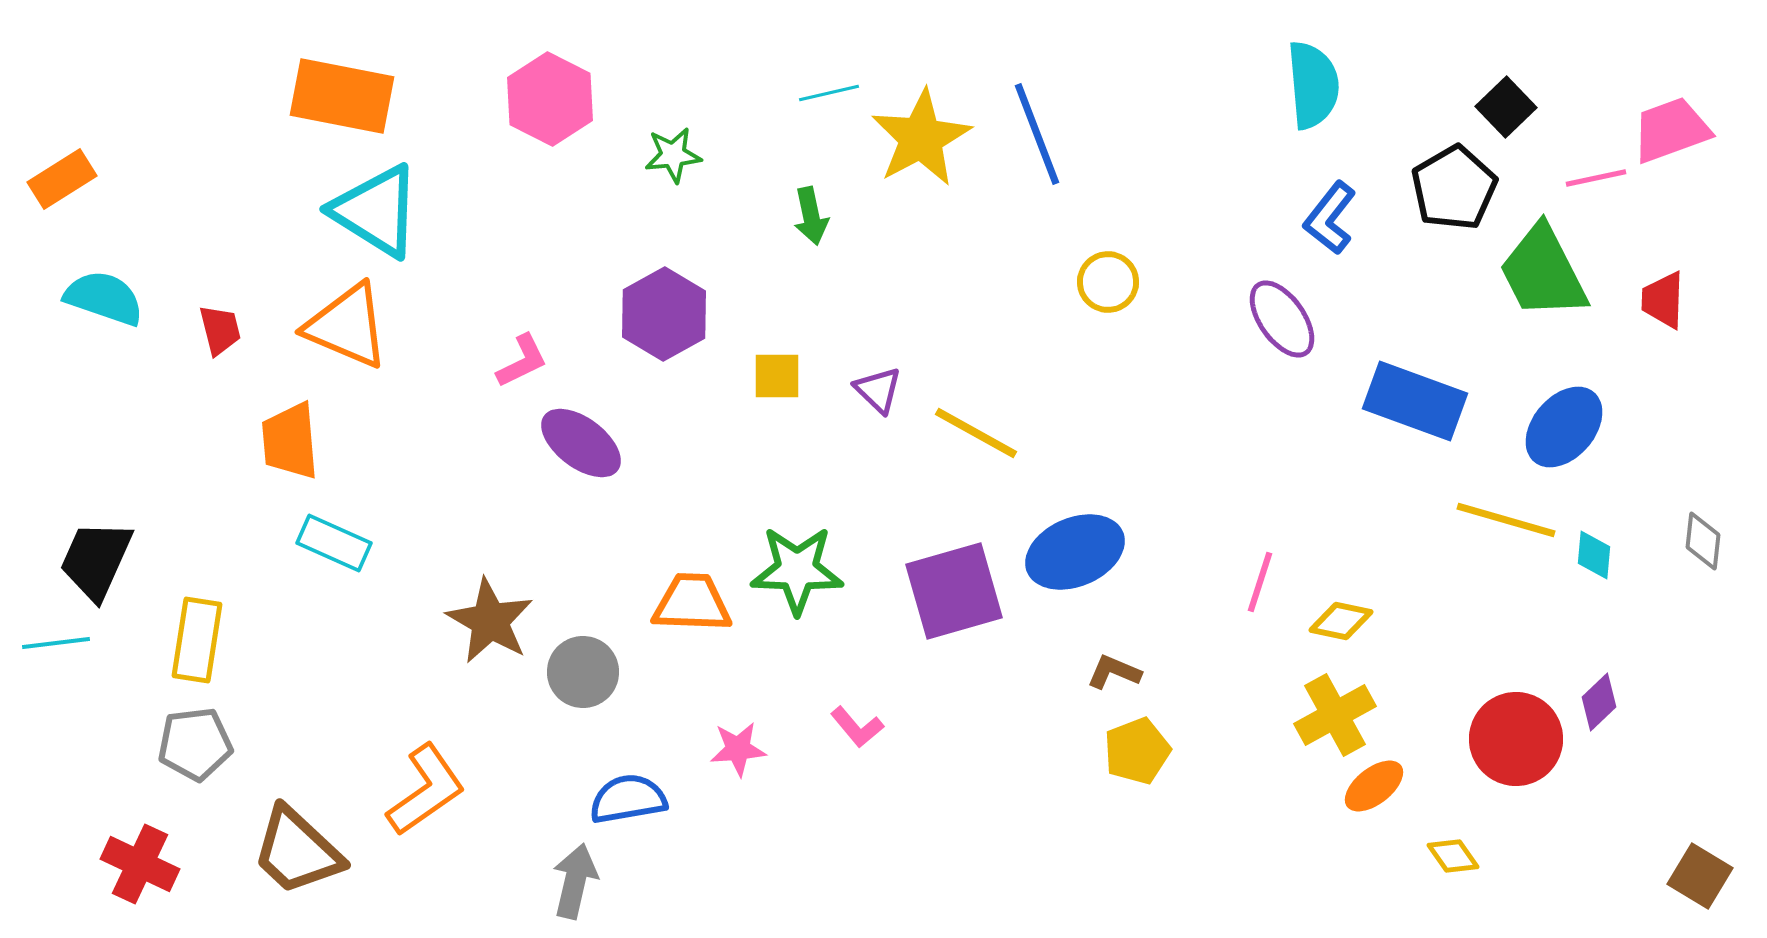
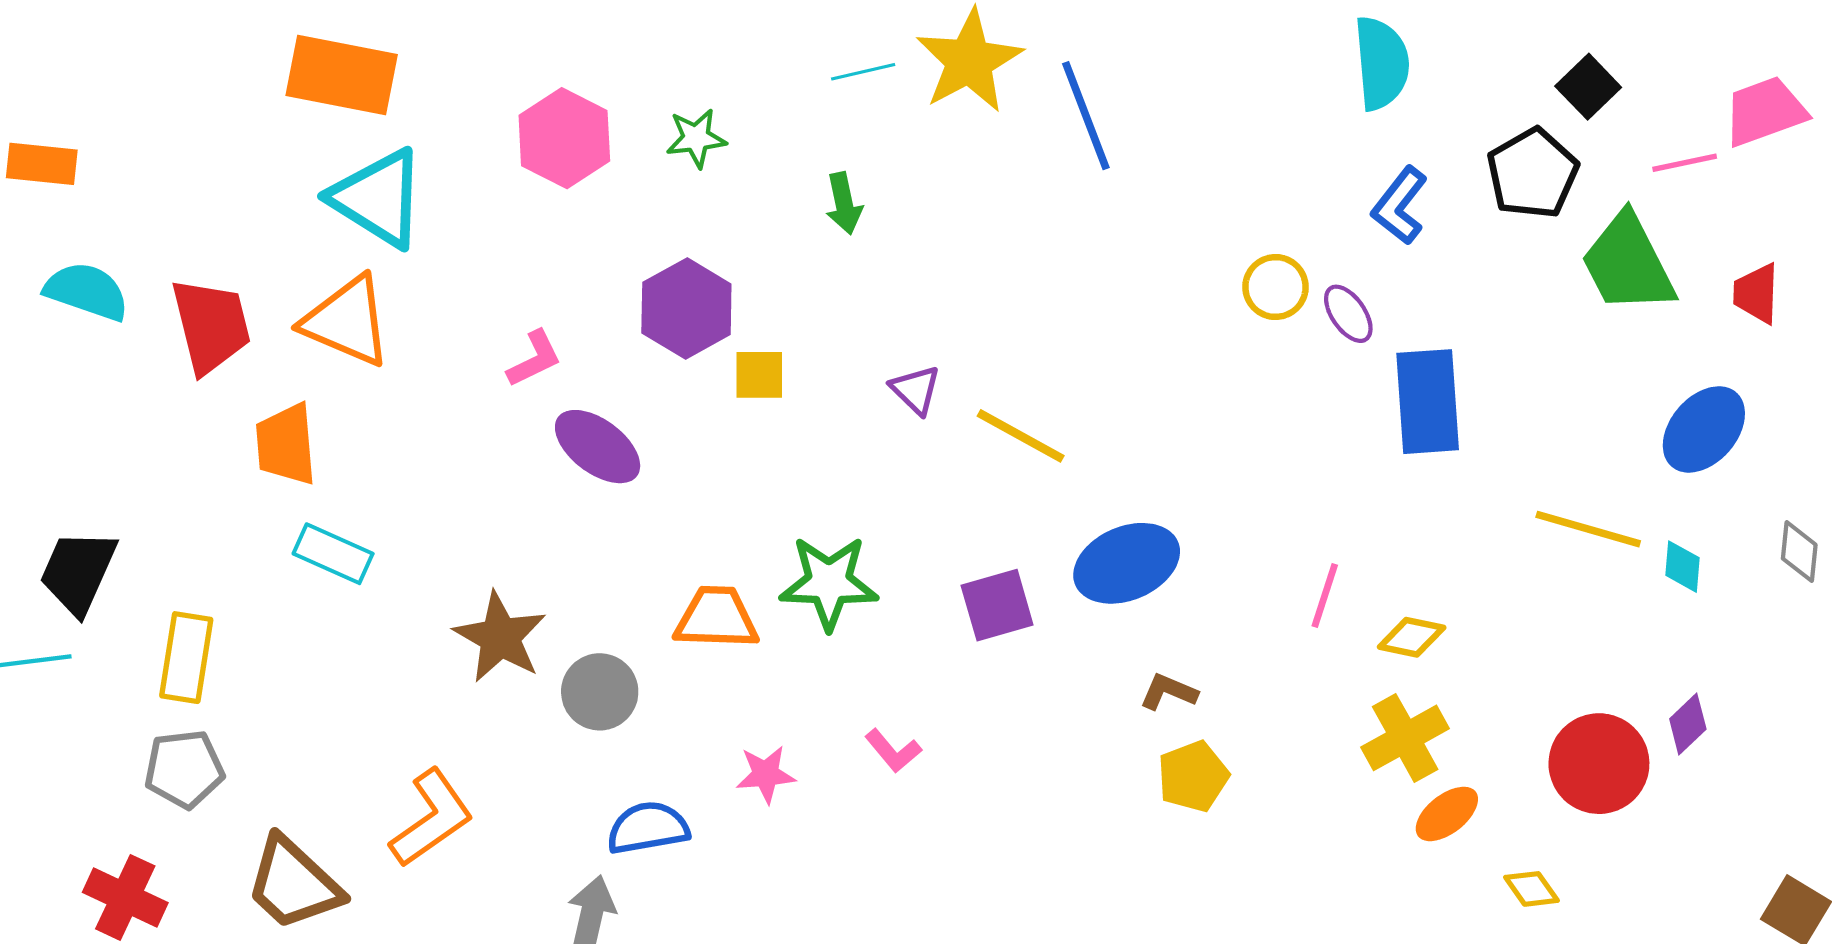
pink hexagon: (550, 99) -> (564, 138), moved
yellow star: (921, 138) -> (969, 61), moved
orange rectangle: (62, 179) -> (42, 164), turned 38
yellow circle: (1108, 282) -> (1275, 287), moved
purple ellipse: (1282, 319) -> (1348, 314), size x0.7
red trapezoid: (220, 330) -> (211, 326), size x1.8
yellow square: (777, 376) -> (759, 375), moved
blue rectangle: (1415, 401) -> (1428, 402), moved, turned 66
blue ellipse: (1564, 427) -> (1704, 429), moved
purple square: (954, 591) -> (997, 605), size x0.7

